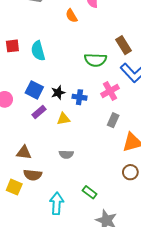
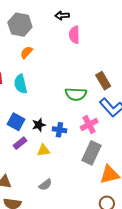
orange semicircle: (72, 16) -> (26, 52), moved, turned 72
gray rectangle: (113, 120) -> (91, 153), size x1.6
gray semicircle: (66, 154) -> (45, 185), turned -40

